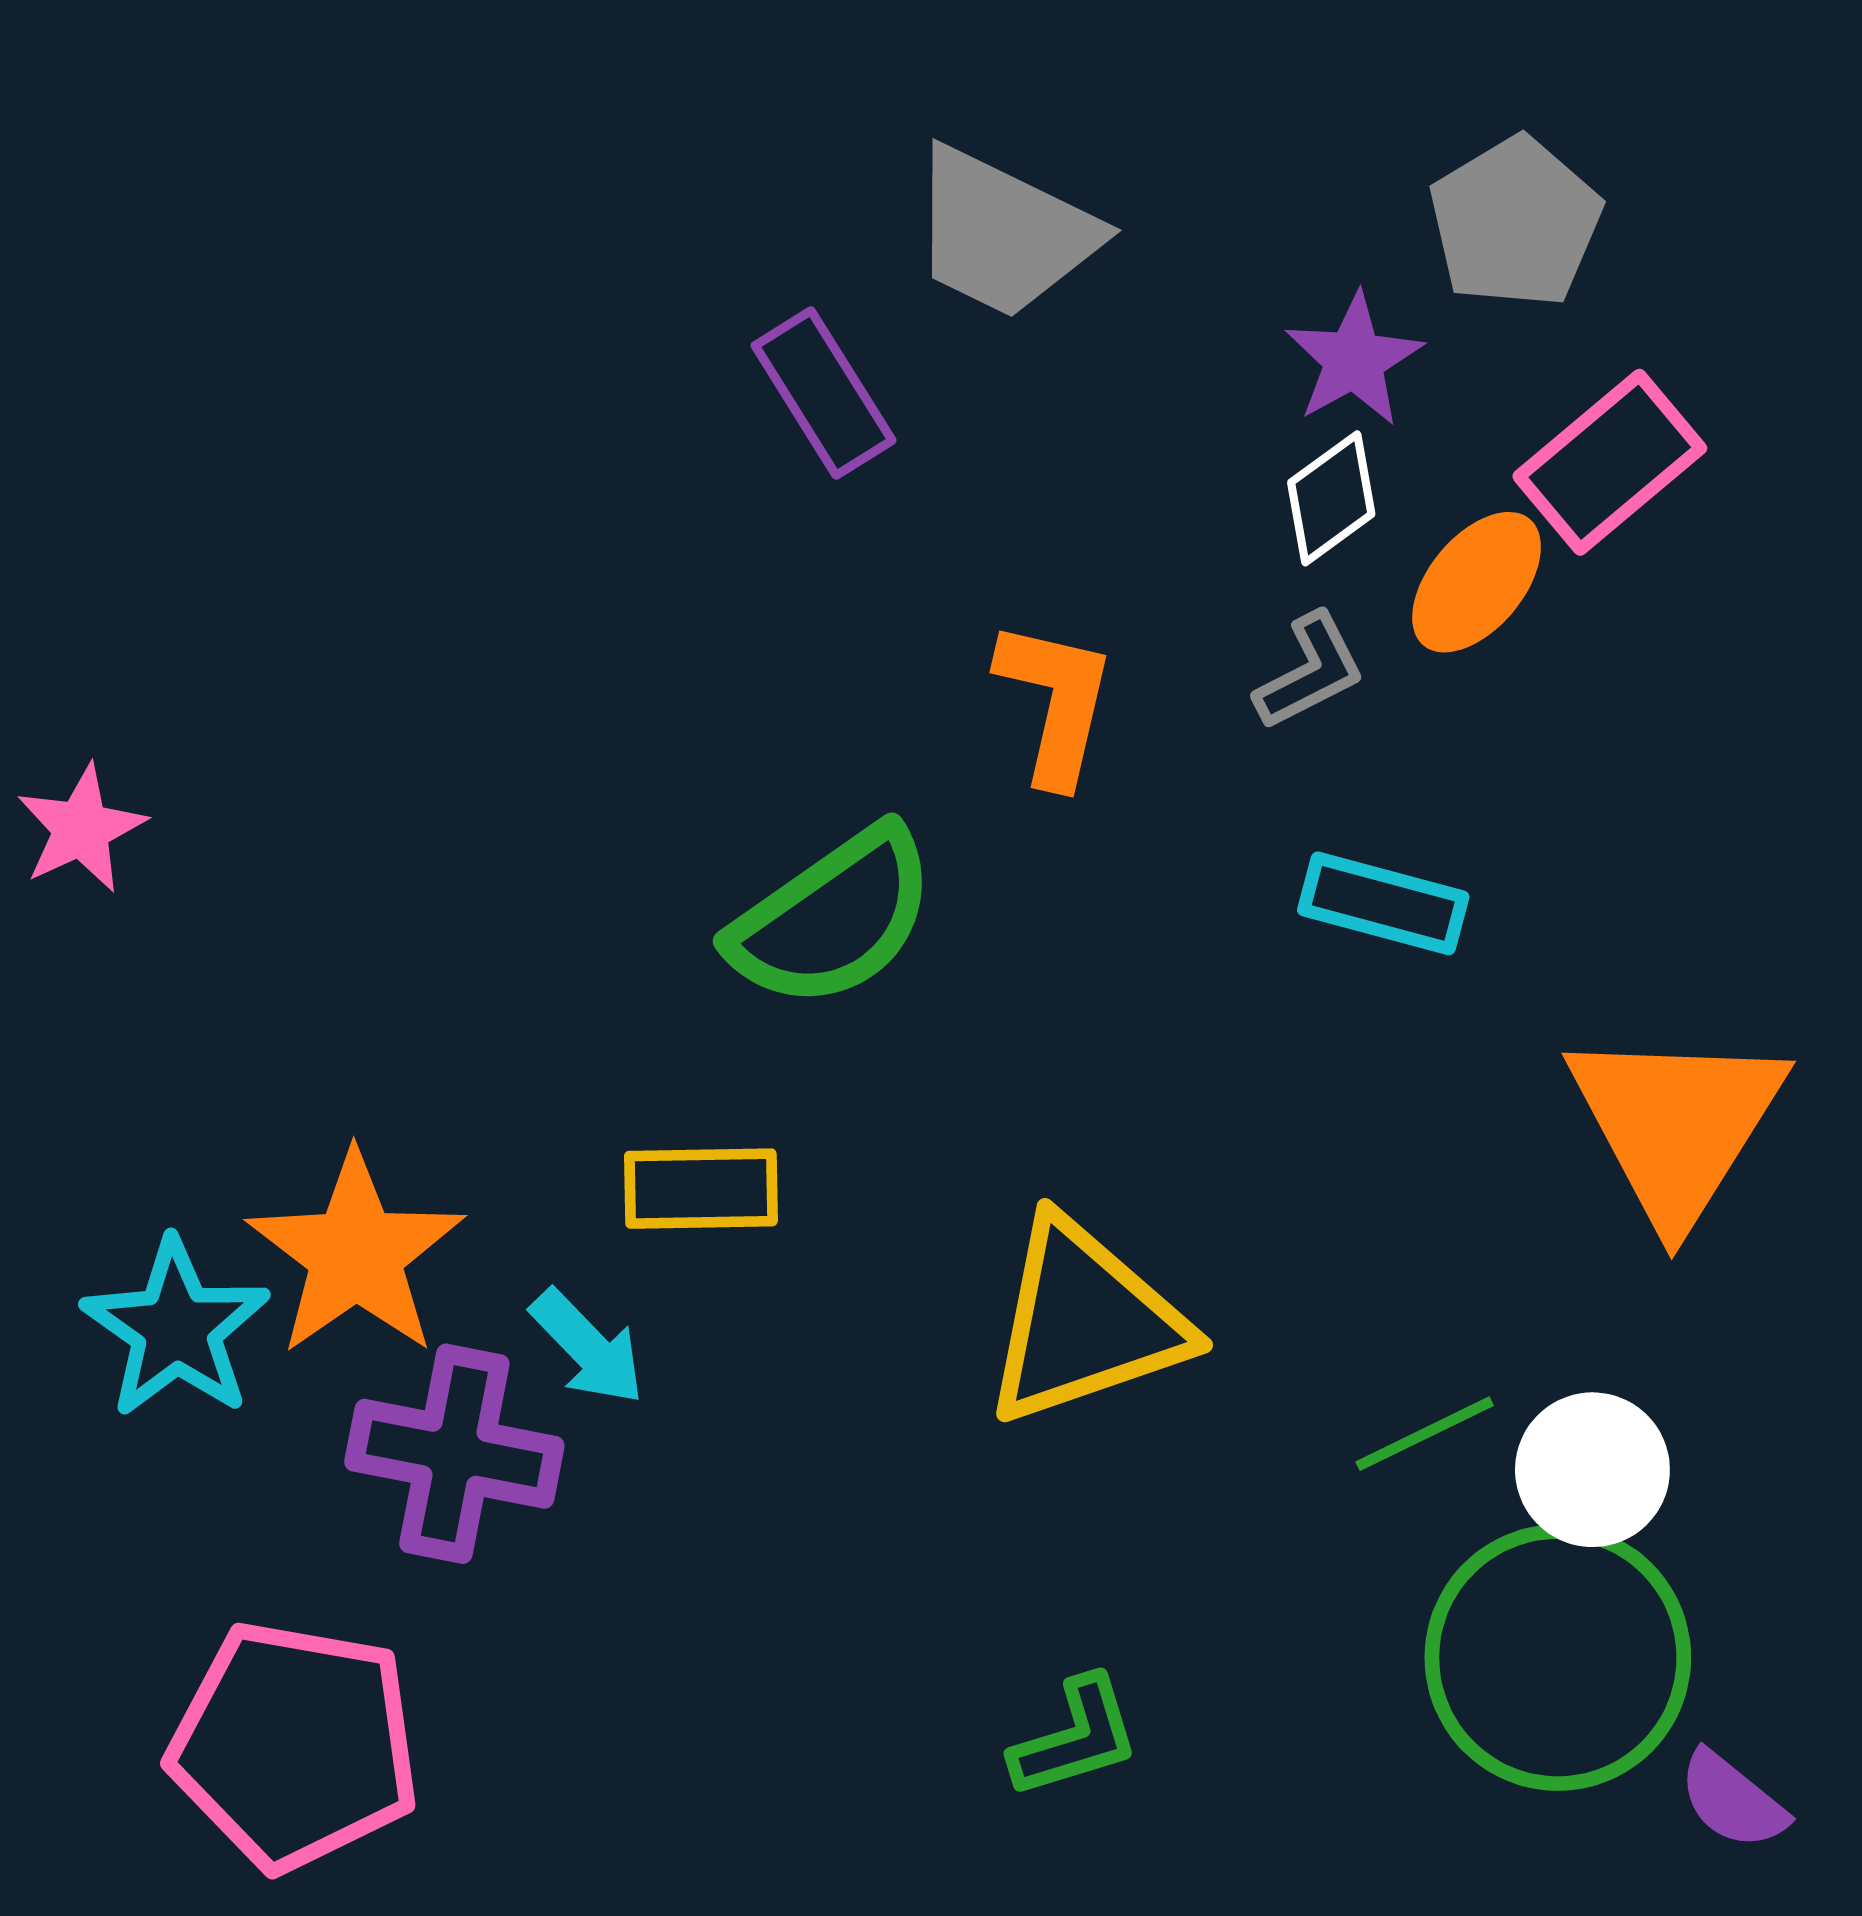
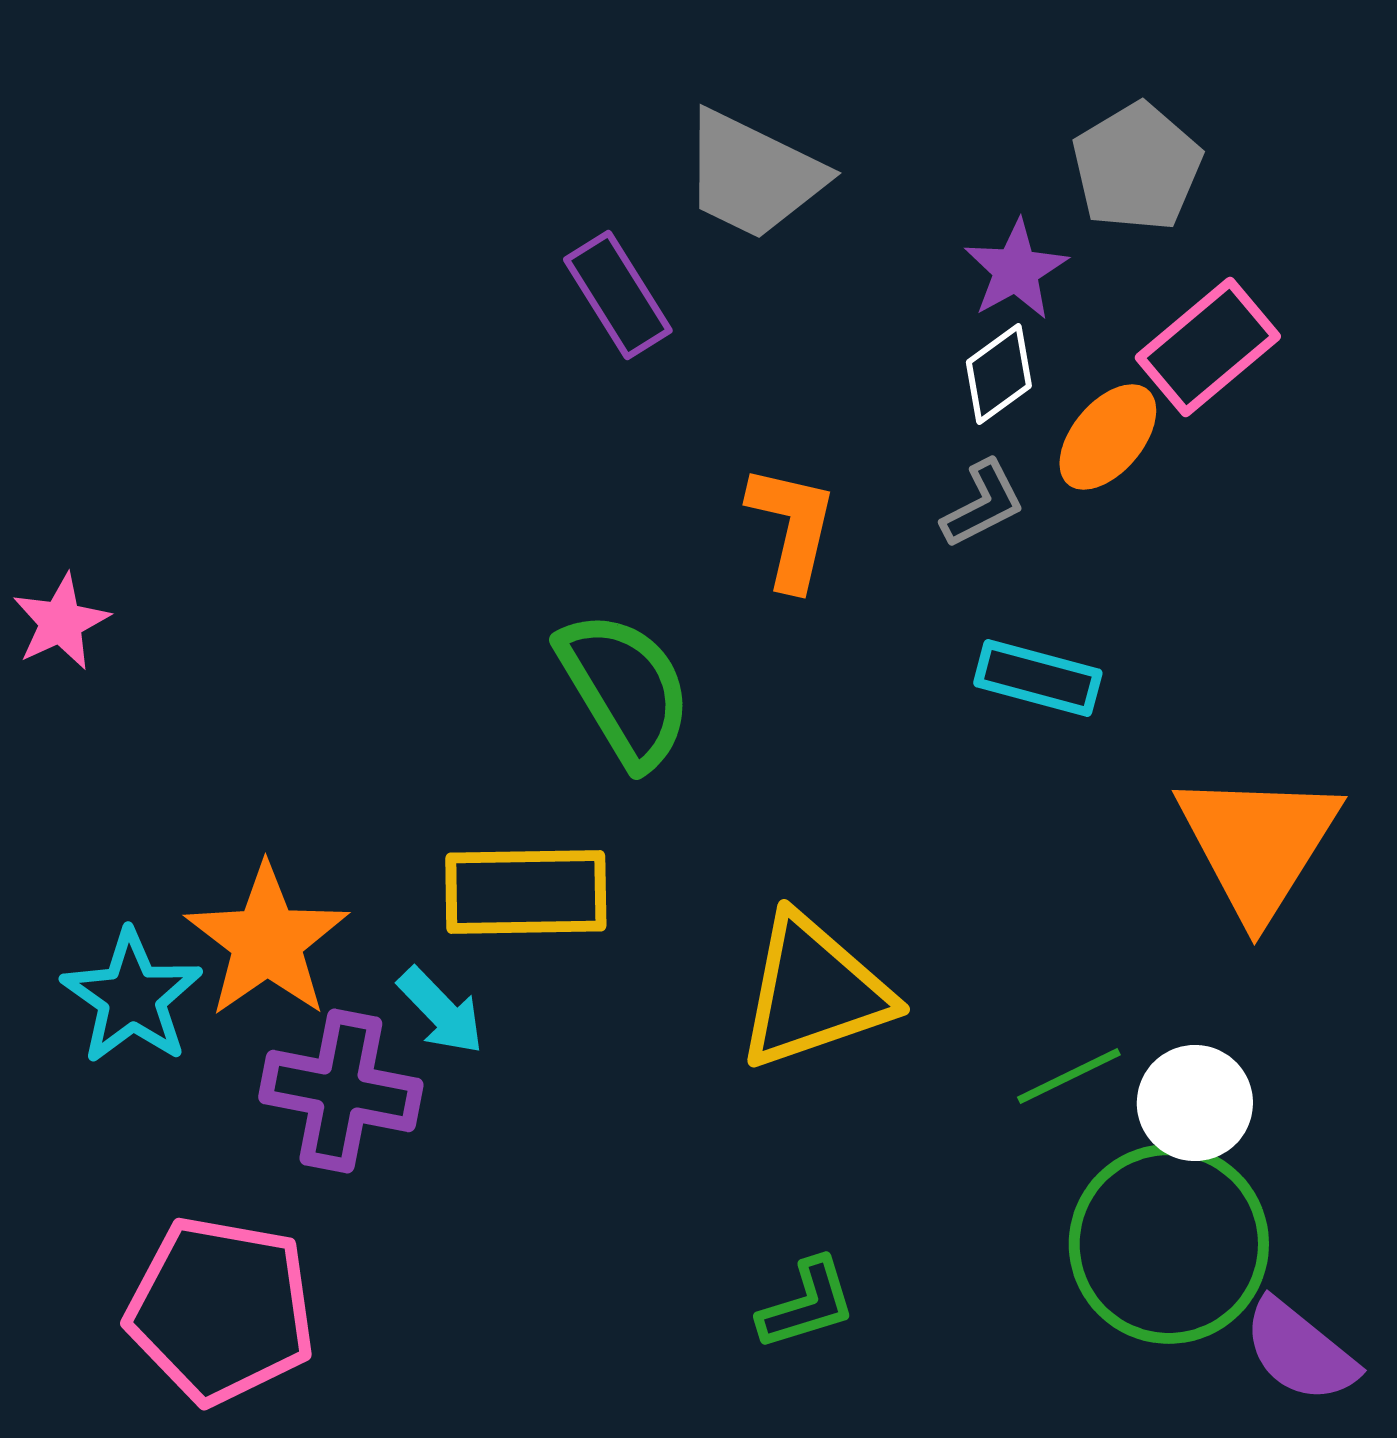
green semicircle: (833, 918) -> (625, 689), turned -86
yellow rectangle: (701, 1189) -> (526, 892), size x1.4
purple semicircle: (1732, 1800) -> (1300, 1351), size x1.4

